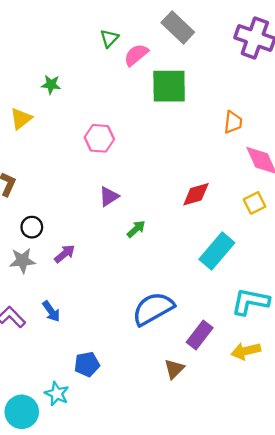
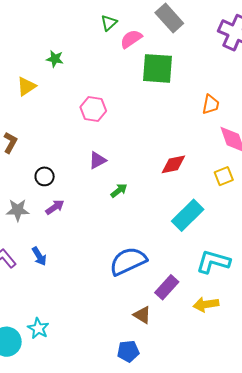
black circle: (32, 227) -> (45, 176), moved
blue pentagon: (87, 364) -> (128, 351), moved
brown triangle: (174, 369) -> (142, 315), turned -48

